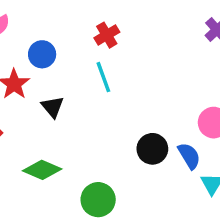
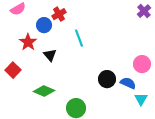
red cross: (107, 35) -> (59, 14), moved
blue semicircle: (189, 156) -> (128, 83), turned -35

